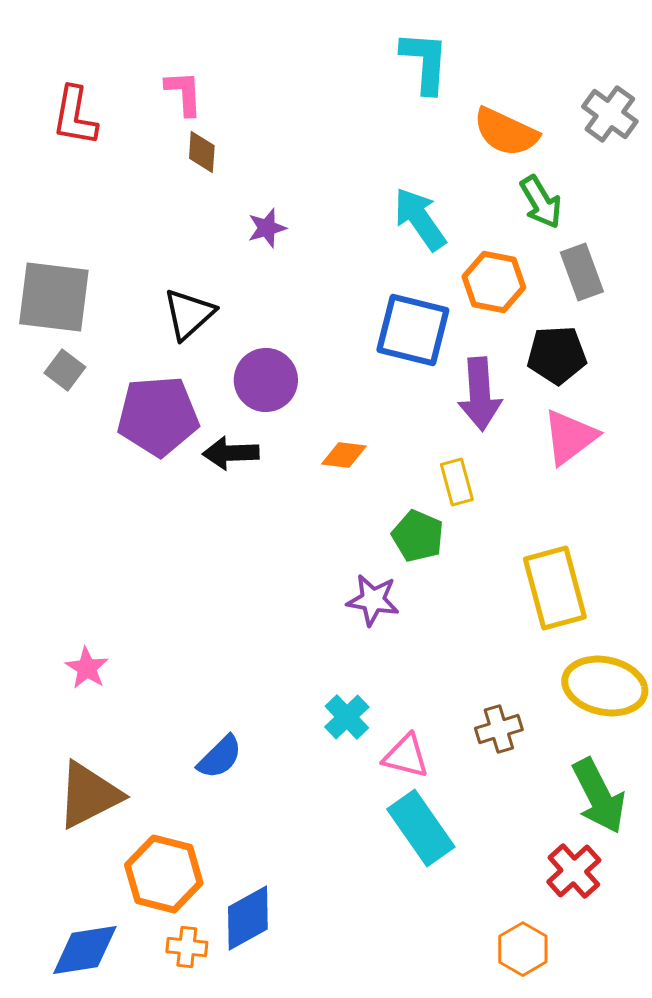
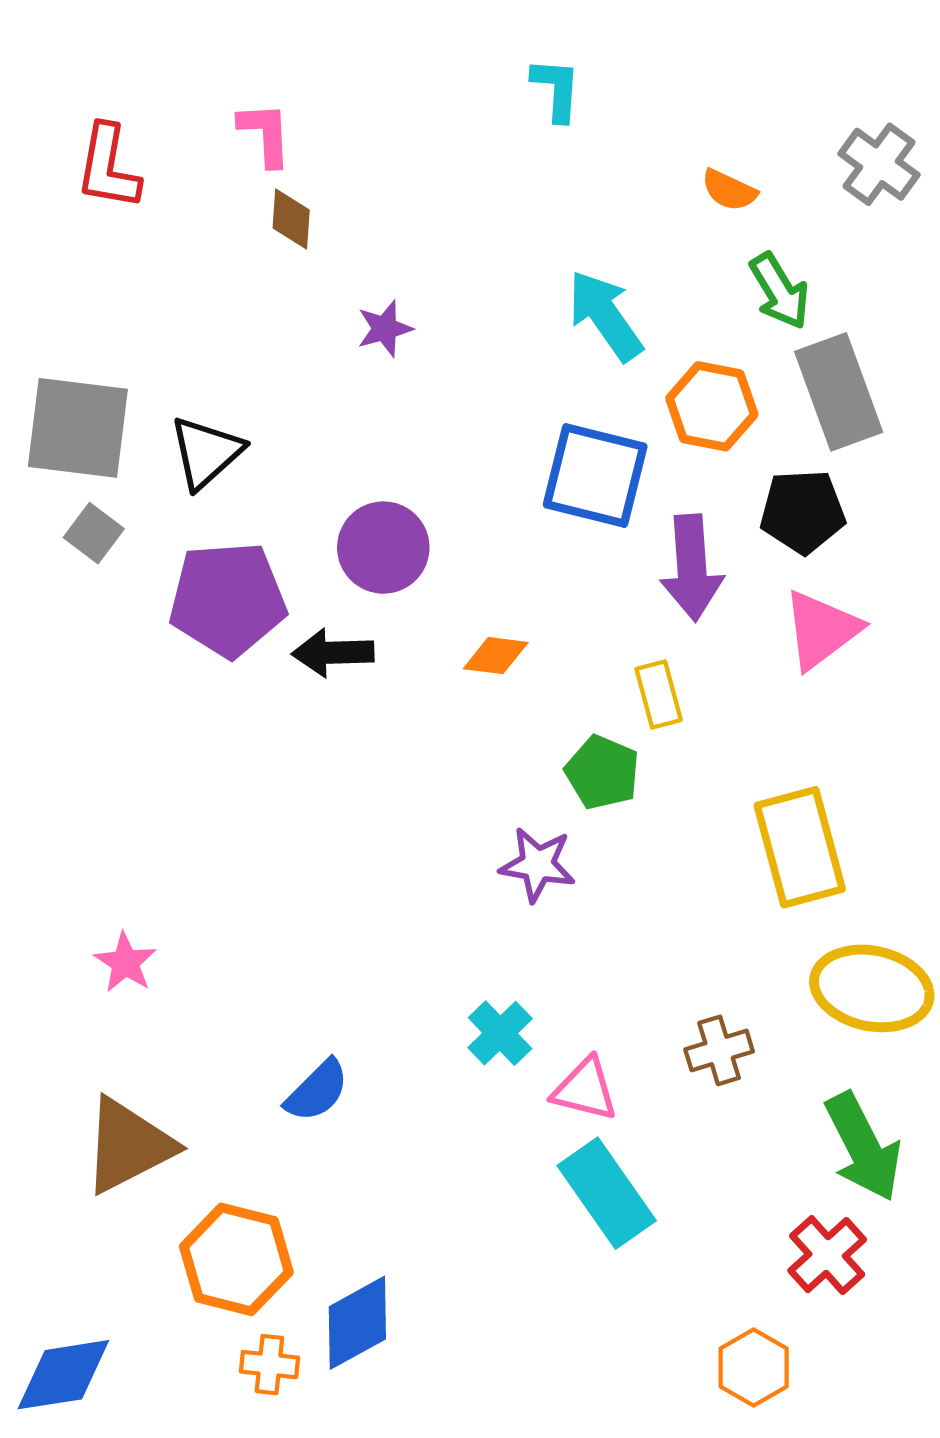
cyan L-shape: (425, 62) -> (556, 89), moved, size x0.7
orange semicircle: (506, 132) -> (729, 190), size x0.6
gray rectangle: (582, 272) -> (839, 392), size x1.4
black triangle: (189, 314) -> (206, 452), moved
blue diamond: (85, 950) -> (63, 1375), moved

